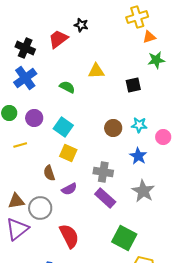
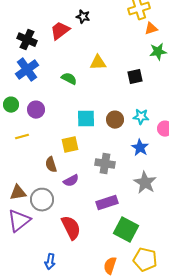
cyan square: (63, 127) -> (86, 119), moved, turned -36
yellow square: (68, 153) -> (70, 145), turned -36
purple rectangle: (105, 198) -> (107, 203), moved, turned -60

